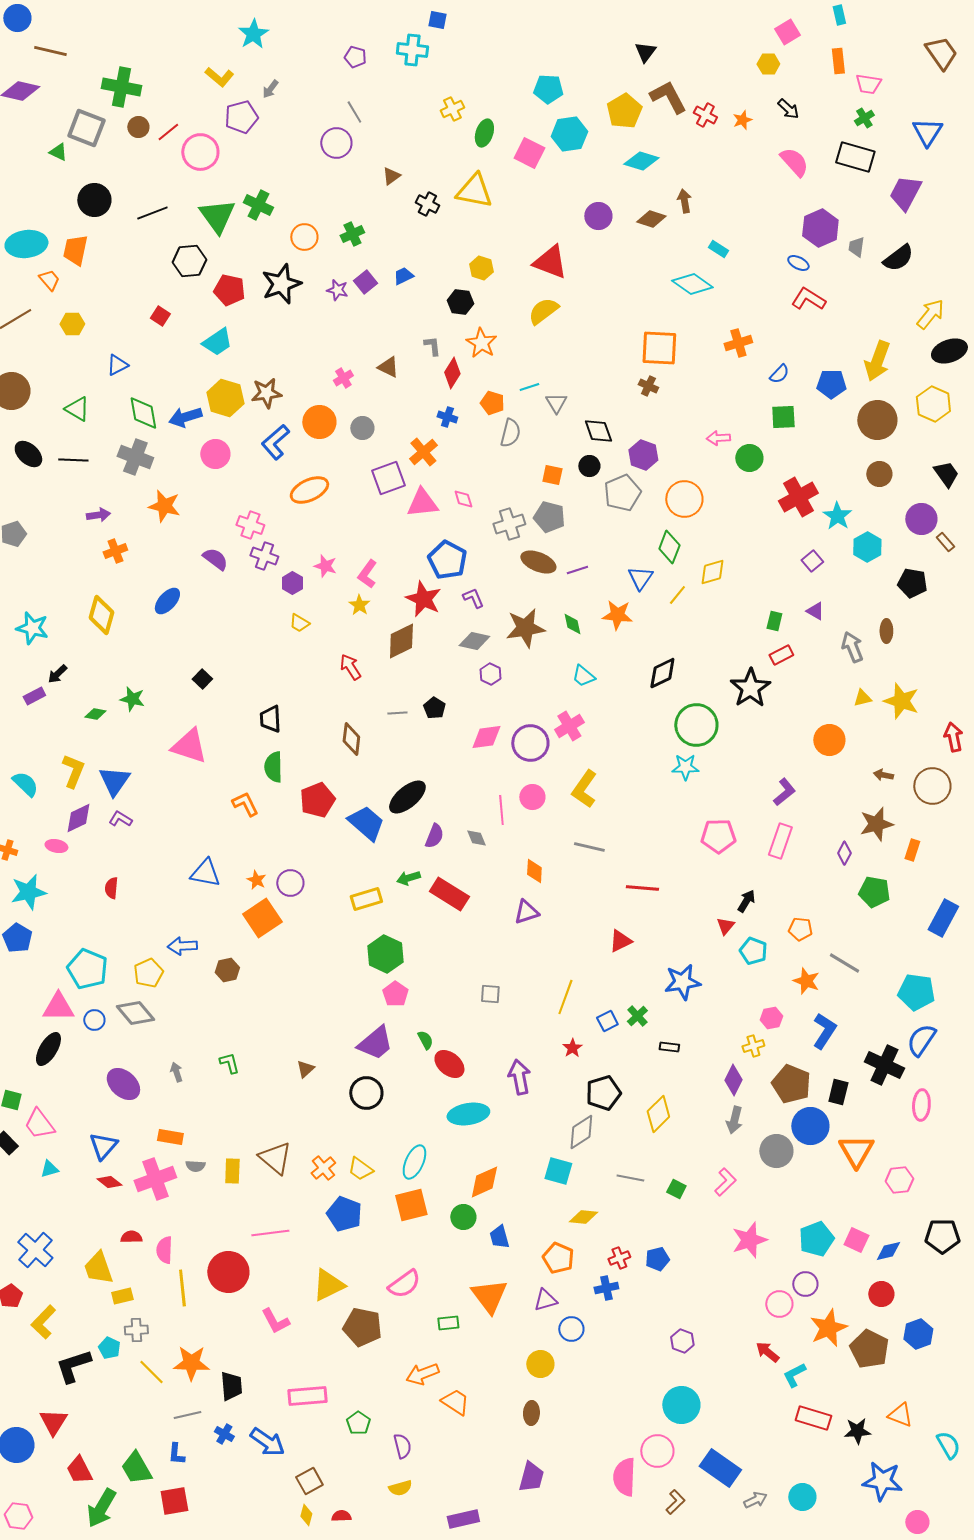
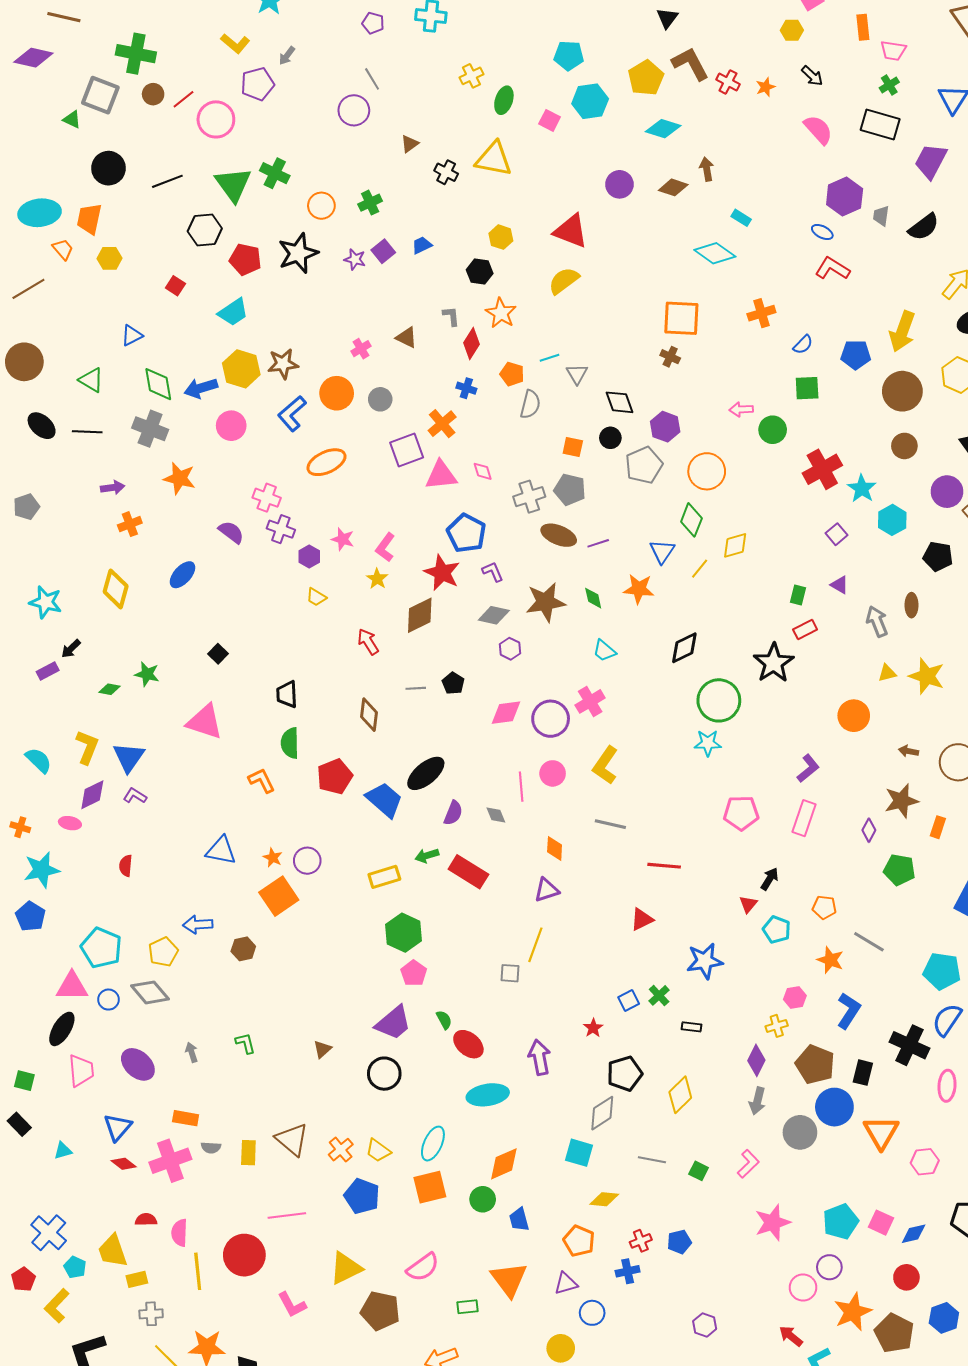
pink square: (529, 153) -> (550, 120), size x0.7
yellow hexagon: (72, 324) -> (110, 258), moved
yellow line: (565, 997) -> (535, 945), moved
pink trapezoid: (39, 1124) -> (81, 1071), moved, turned -148
cyan pentagon: (109, 1348) -> (75, 1267), moved

